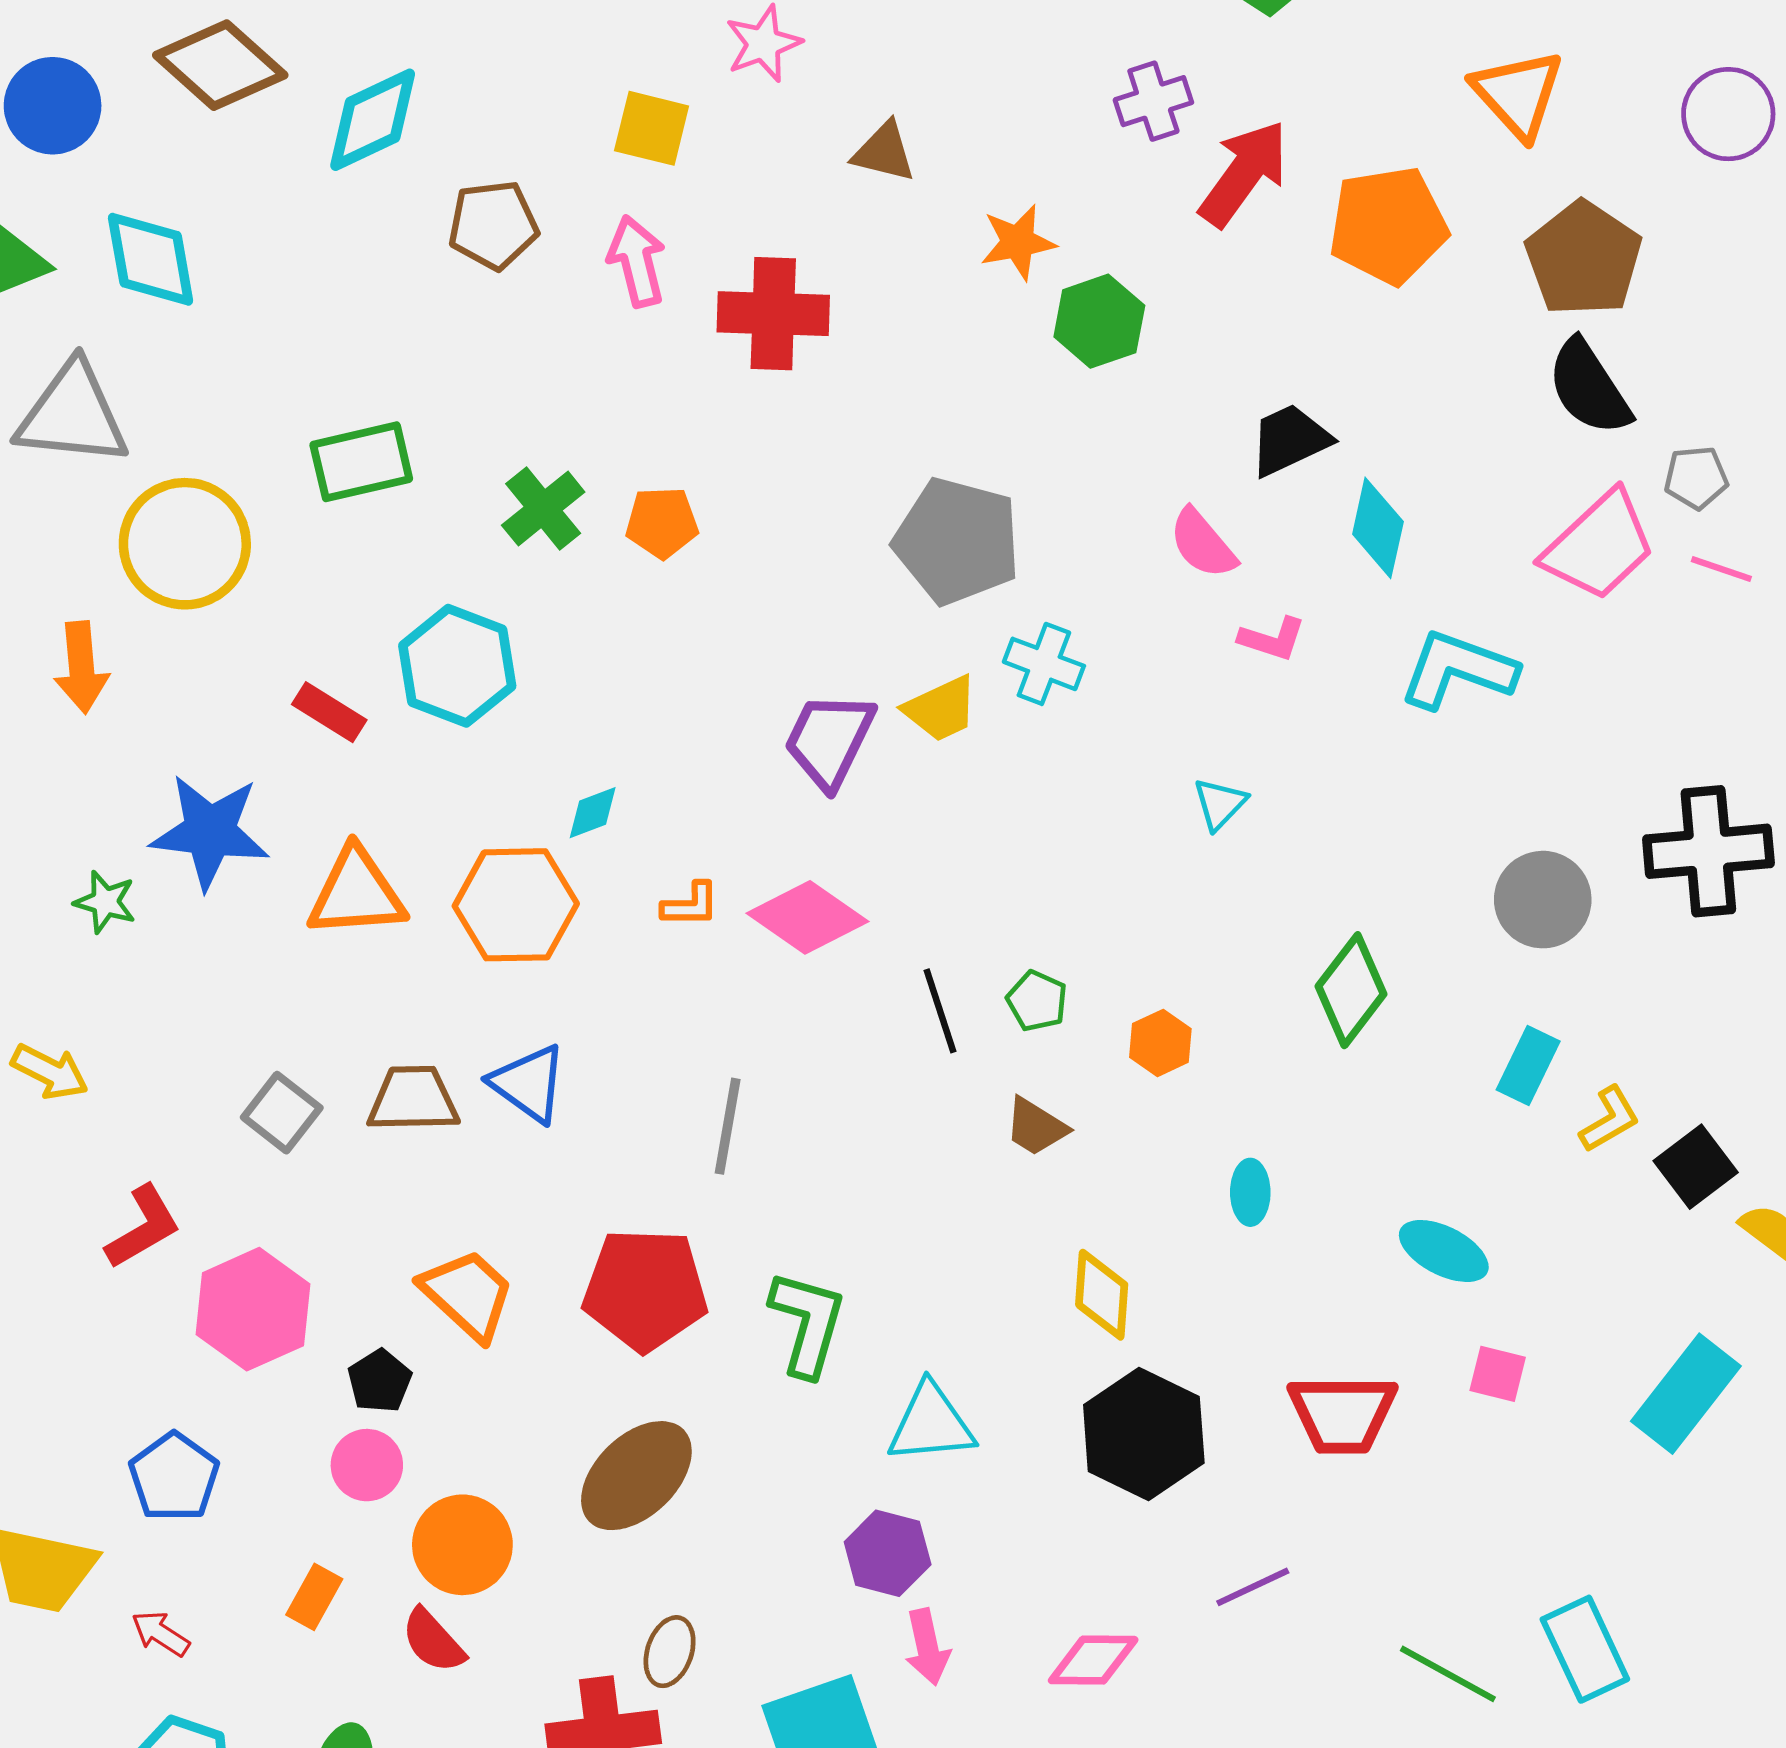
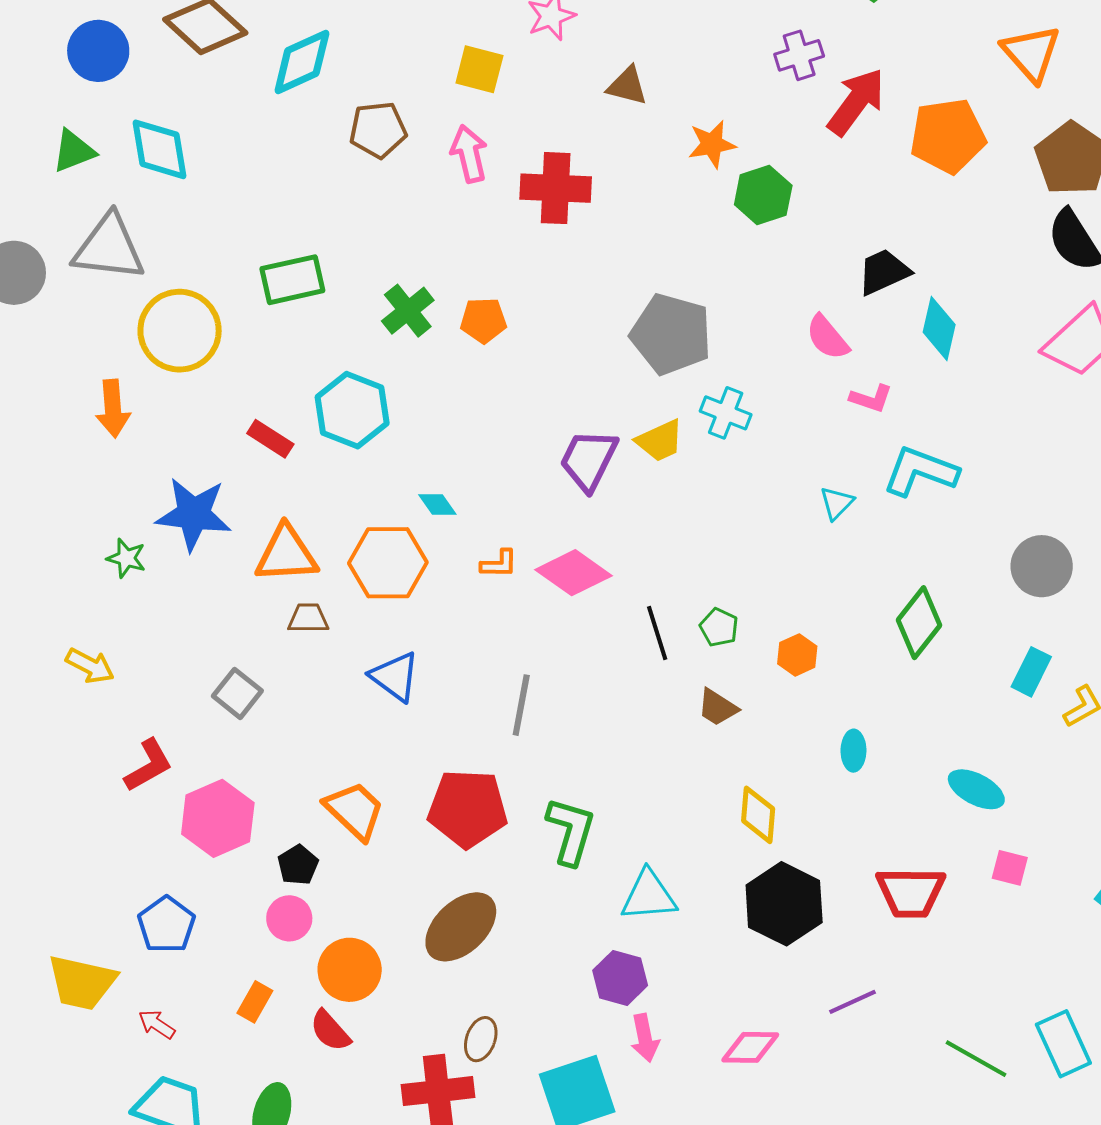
cyan L-shape: (1458, 670) -> (920, 471), moved
cyan diamond: (593, 813) -> (437, 505), turned 75
brown trapezoid: (413, 1099) -> (308, 618), moved, size x0.7

